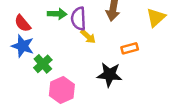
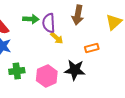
green cross: (43, 64) -> (17, 71), moved, turned 35
pink hexagon: (62, 90) -> (47, 76), moved

